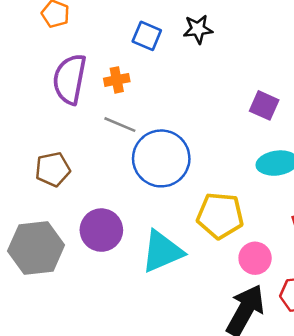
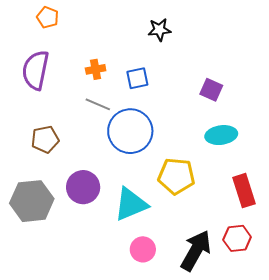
blue square: (147, 36) -> (137, 78), moved, turned -35
purple semicircle: (70, 79) -> (36, 70), moved
pink circle: (255, 258) -> (143, 249), moved

